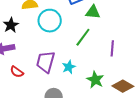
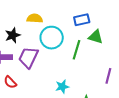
green line: (83, 37) -> (76, 50), moved, turned -30
purple trapezoid: (46, 62) -> (28, 57), moved

